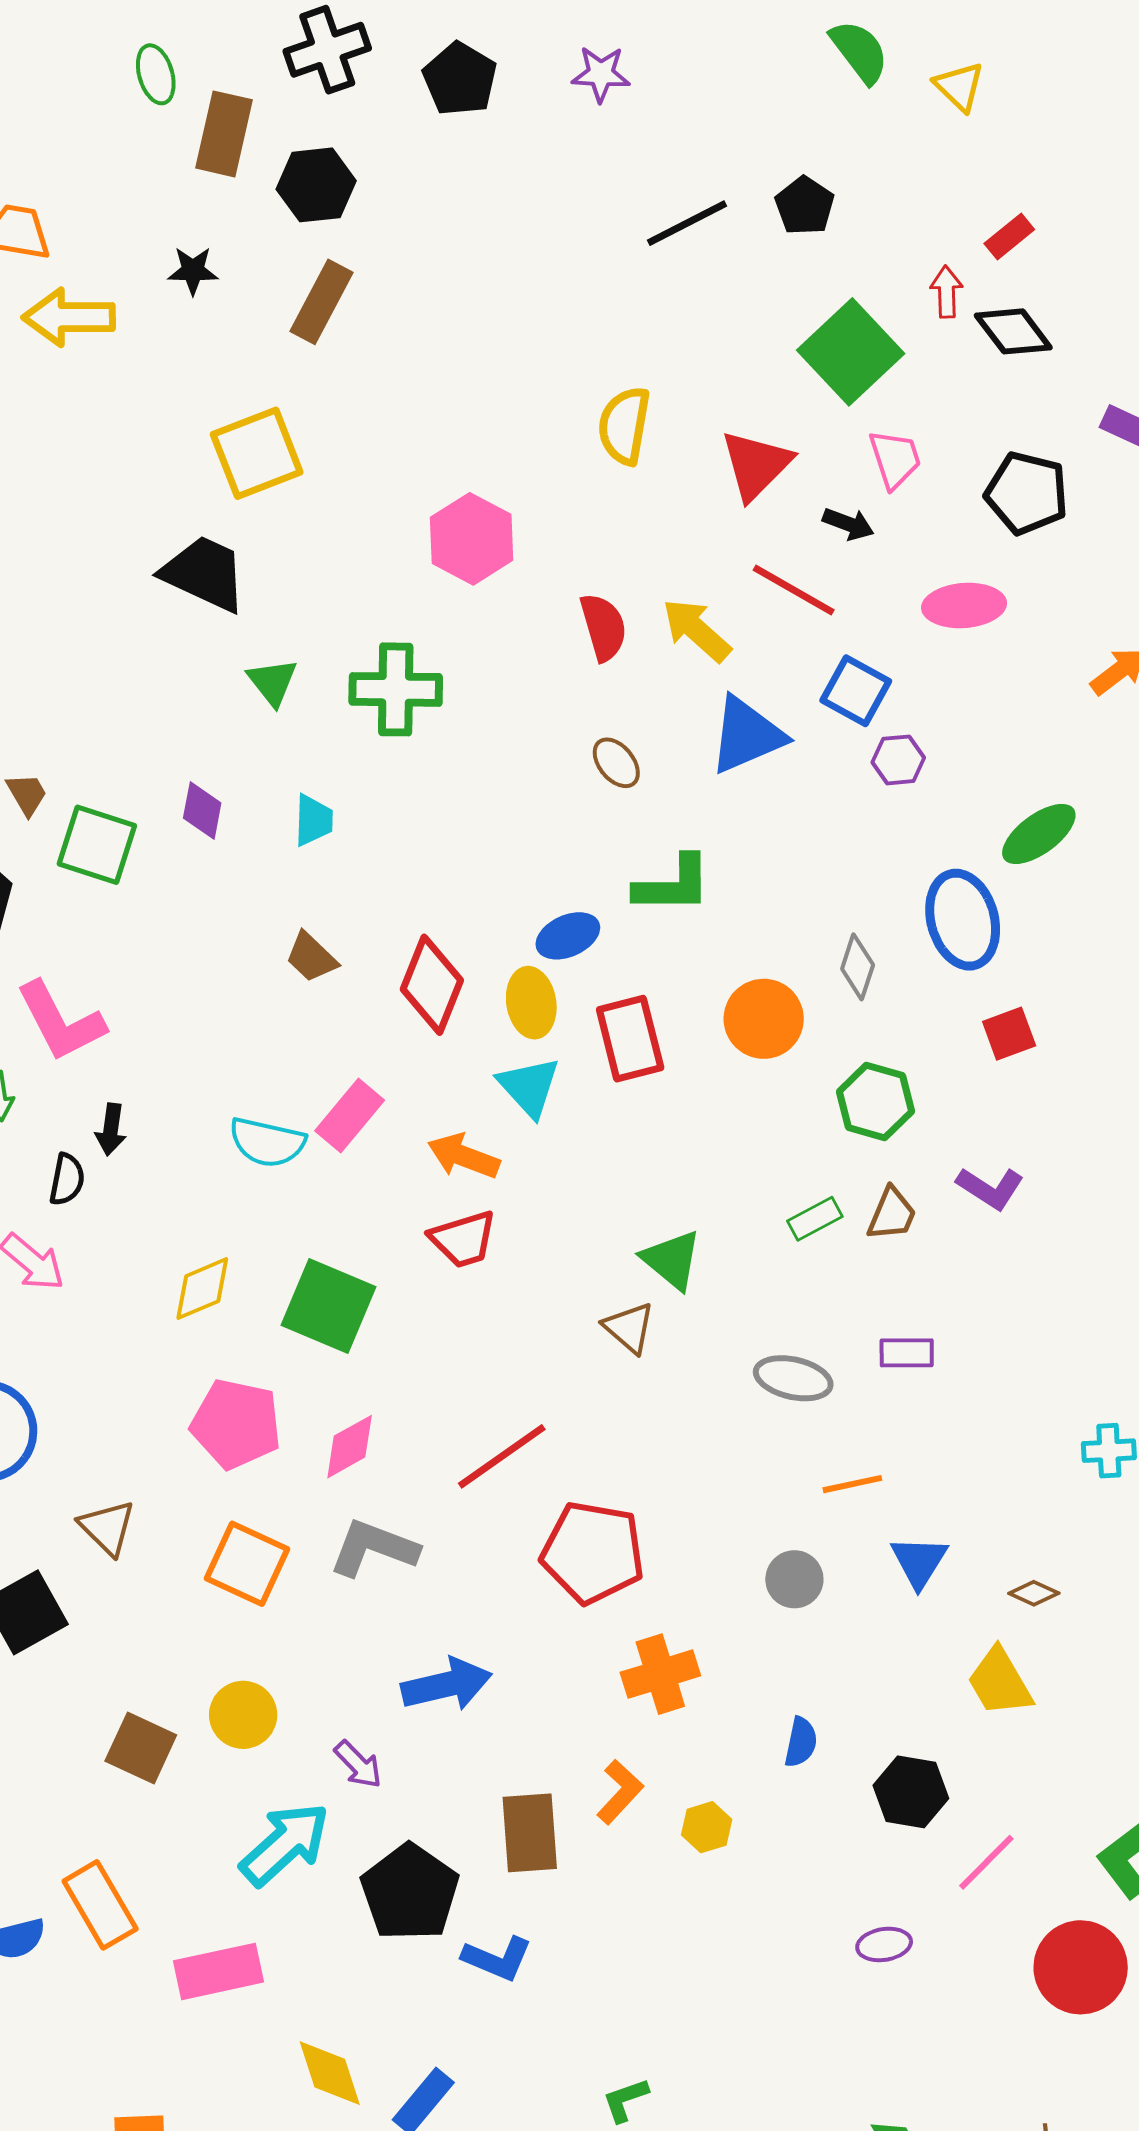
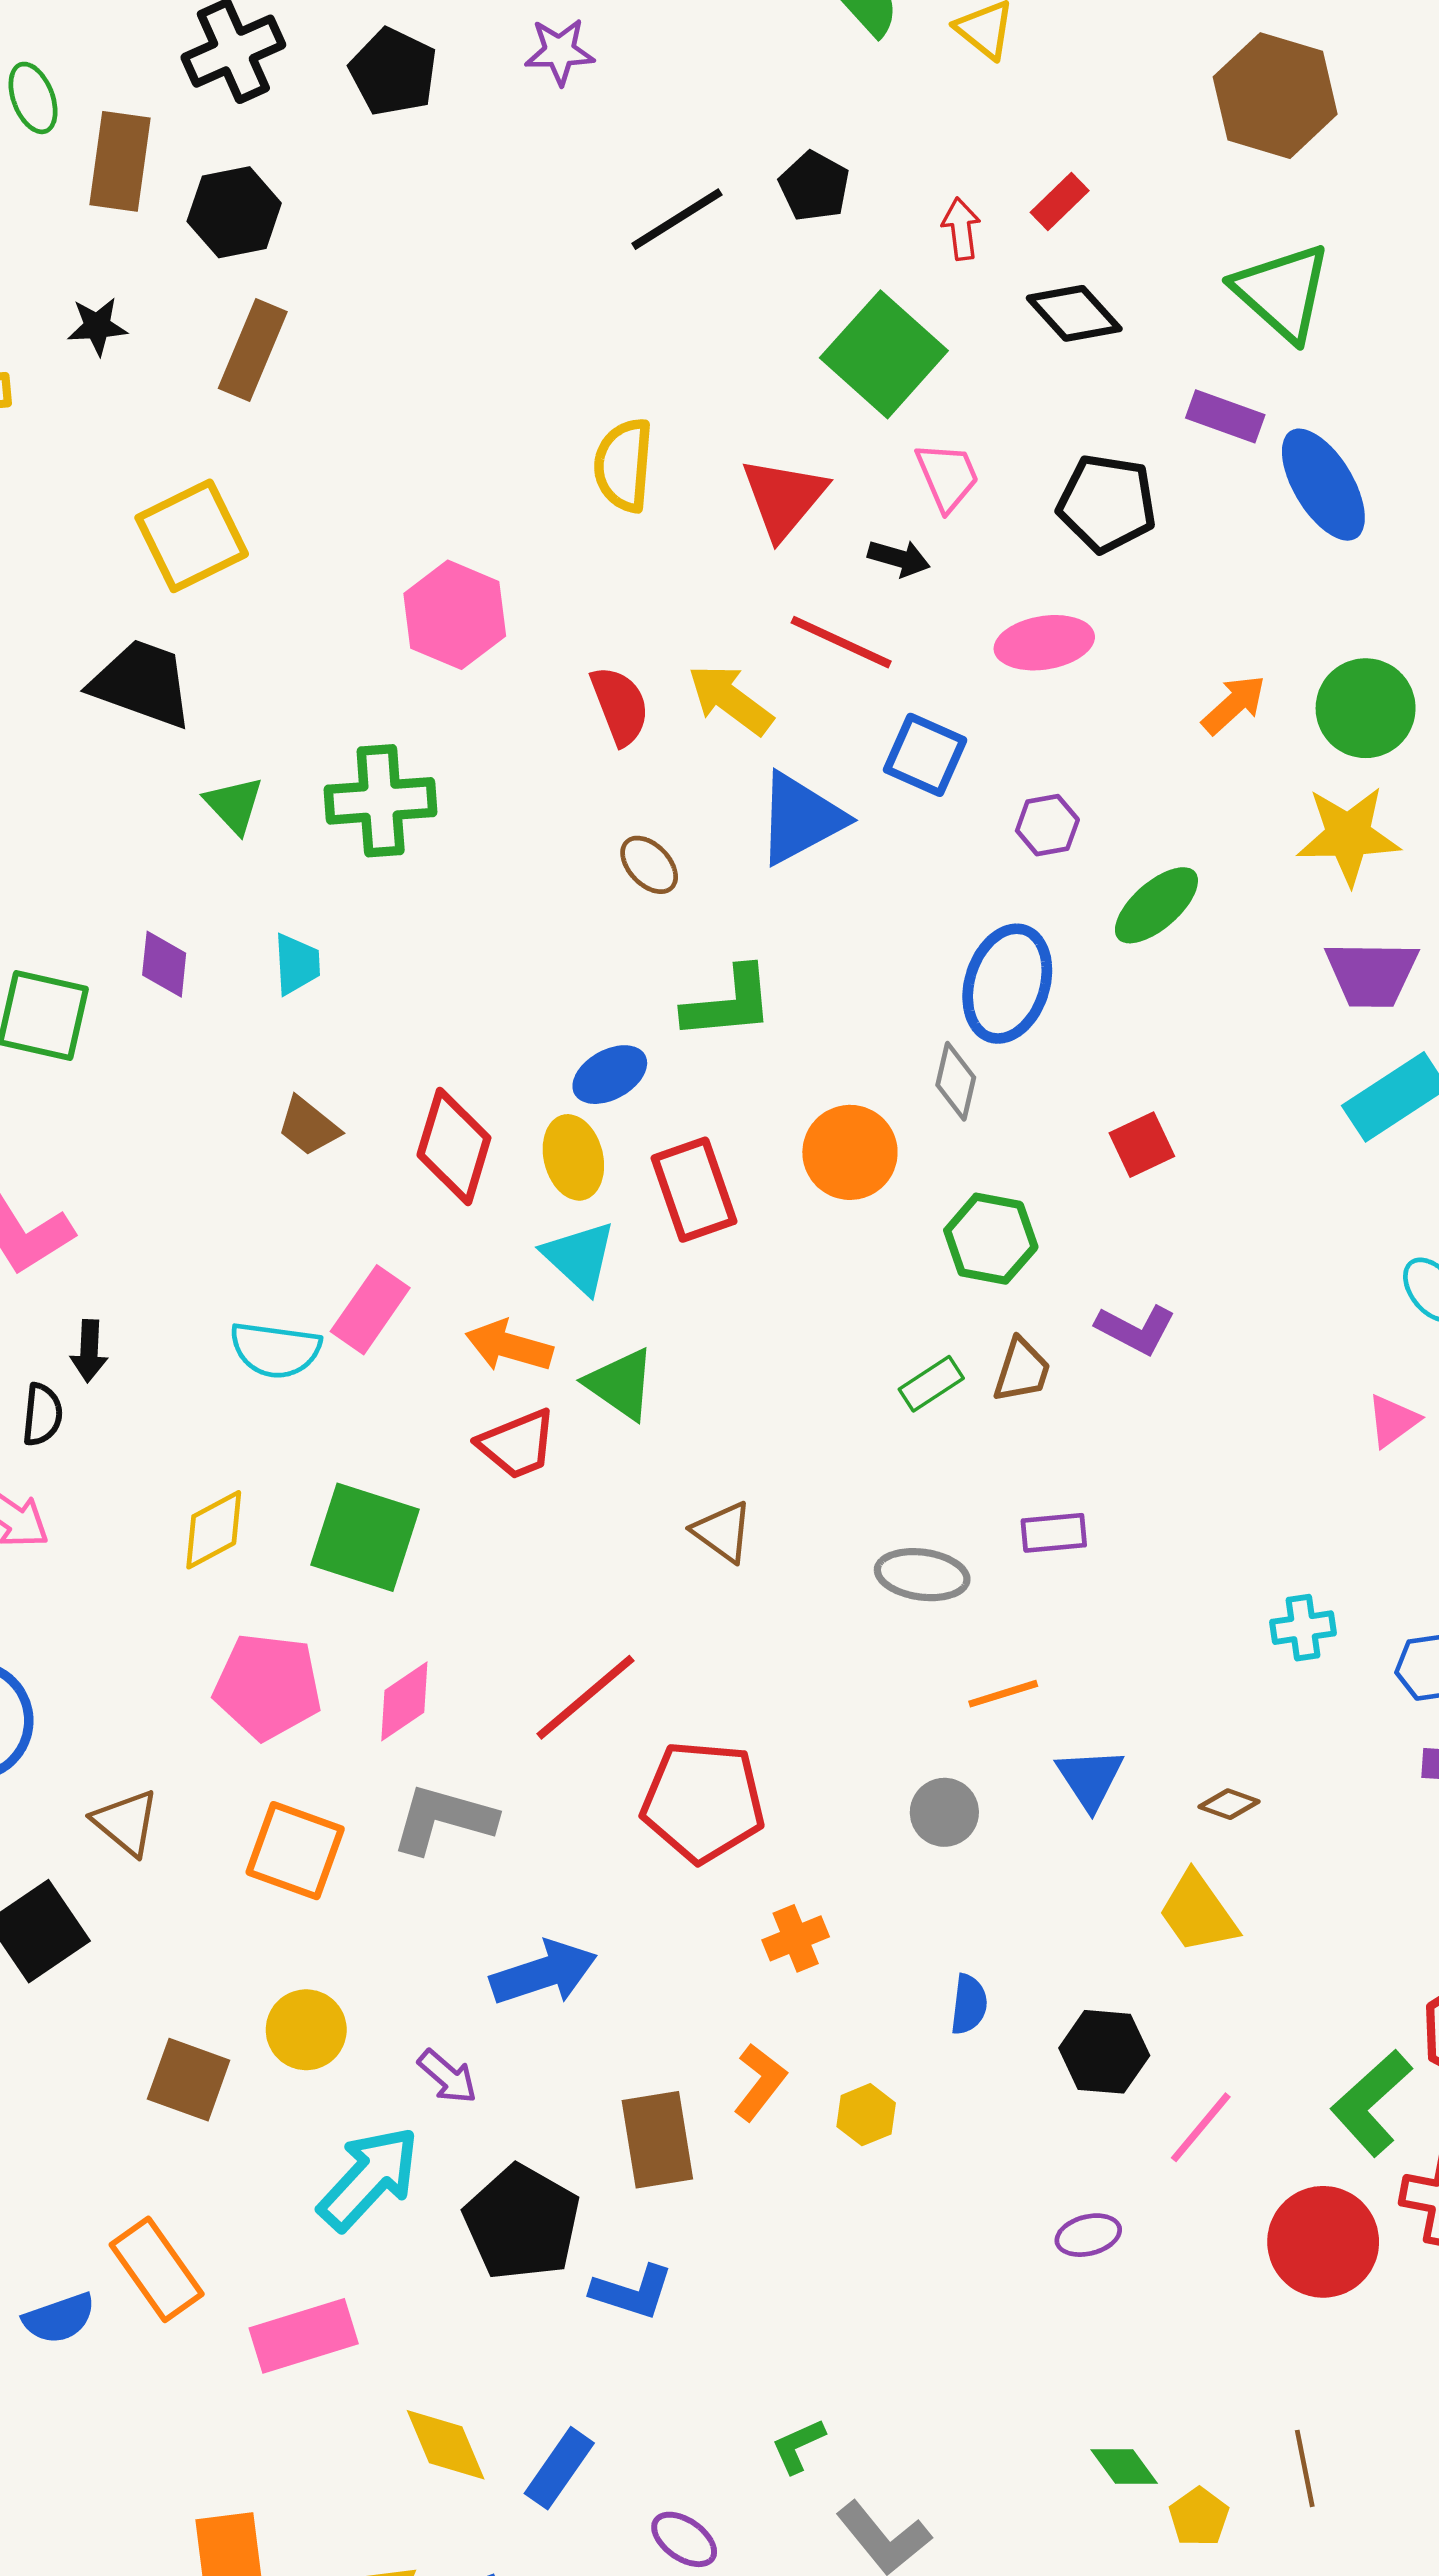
red arrow: (946, 292) -> (961, 229), moved
purple hexagon: (898, 760) -> (1047, 825), moved
blue ellipse: (963, 920) -> (1007, 984), moved, turned 38
green triangle: (672, 1260) -> (621, 1384), moved
orange cross: (660, 1674) -> (796, 1938), size x0.7

